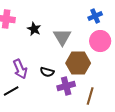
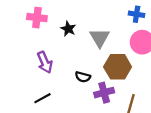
blue cross: (95, 16) -> (137, 14), turned 32
purple arrow: (20, 69) -> (45, 62), moved

